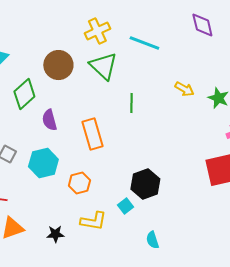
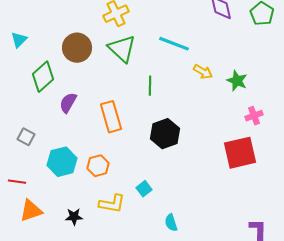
cyan line: (144, 43) -> (174, 44), moved
purple semicircle: (49, 120) -> (68, 103), turned 45
cyan hexagon: (43, 163) -> (62, 162), moved
black hexagon: (145, 184) -> (165, 134), moved

